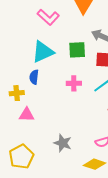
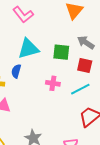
pink L-shape: (48, 17) -> (23, 15), moved

